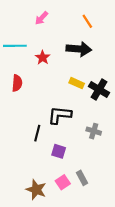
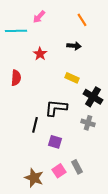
cyan line: (15, 46) -> (16, 31), moved
black arrow: (79, 49) -> (74, 46), size x0.6
black cross: (99, 89) -> (93, 97), moved

